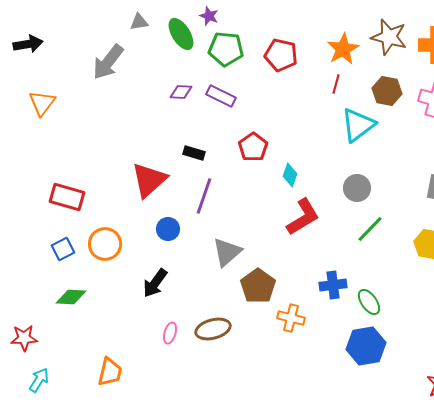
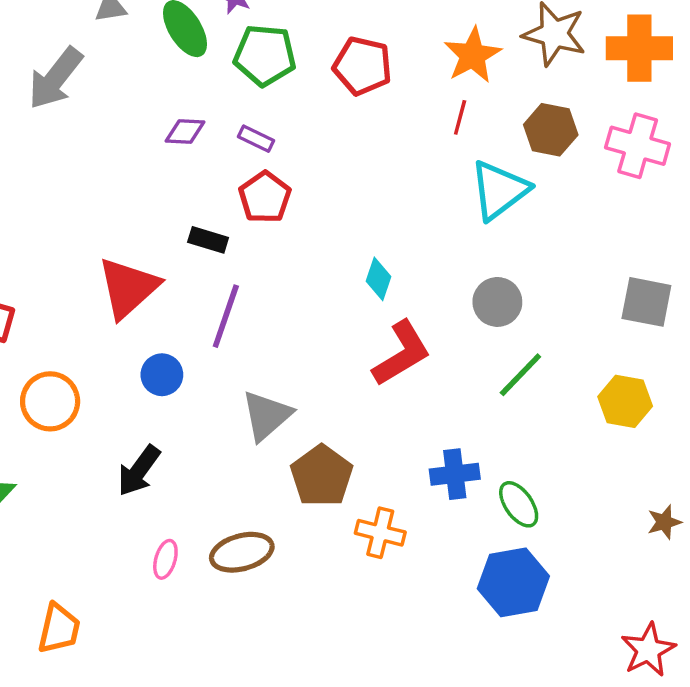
purple rectangle: (221, 96) -> (256, 139), size x0.7
red pentagon: (253, 147) -> (265, 197), moved

